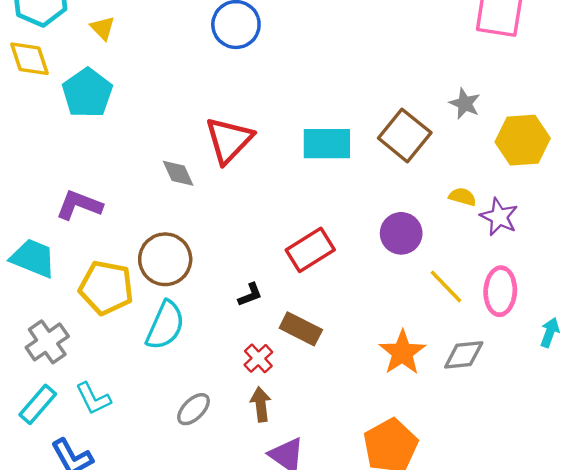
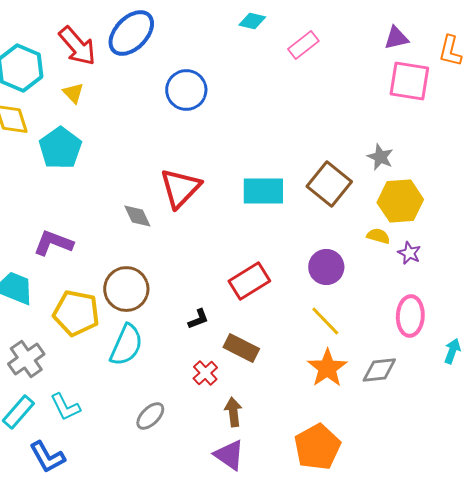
yellow hexagon: (523, 140) -> (400, 201), moved
purple star: (499, 217) -> (409, 253), size x0.7
yellow line: (446, 286) -> (325, 321), moved
brown arrow: (261, 404) -> (233, 412), moved

